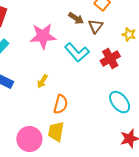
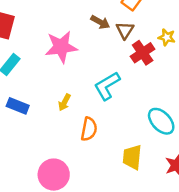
cyan L-shape: (77, 52) -> (107, 86), moved, turned 105
red cross: (110, 59) -> (143, 53), moved
yellow trapezoid: (56, 132) -> (132, 157), moved

